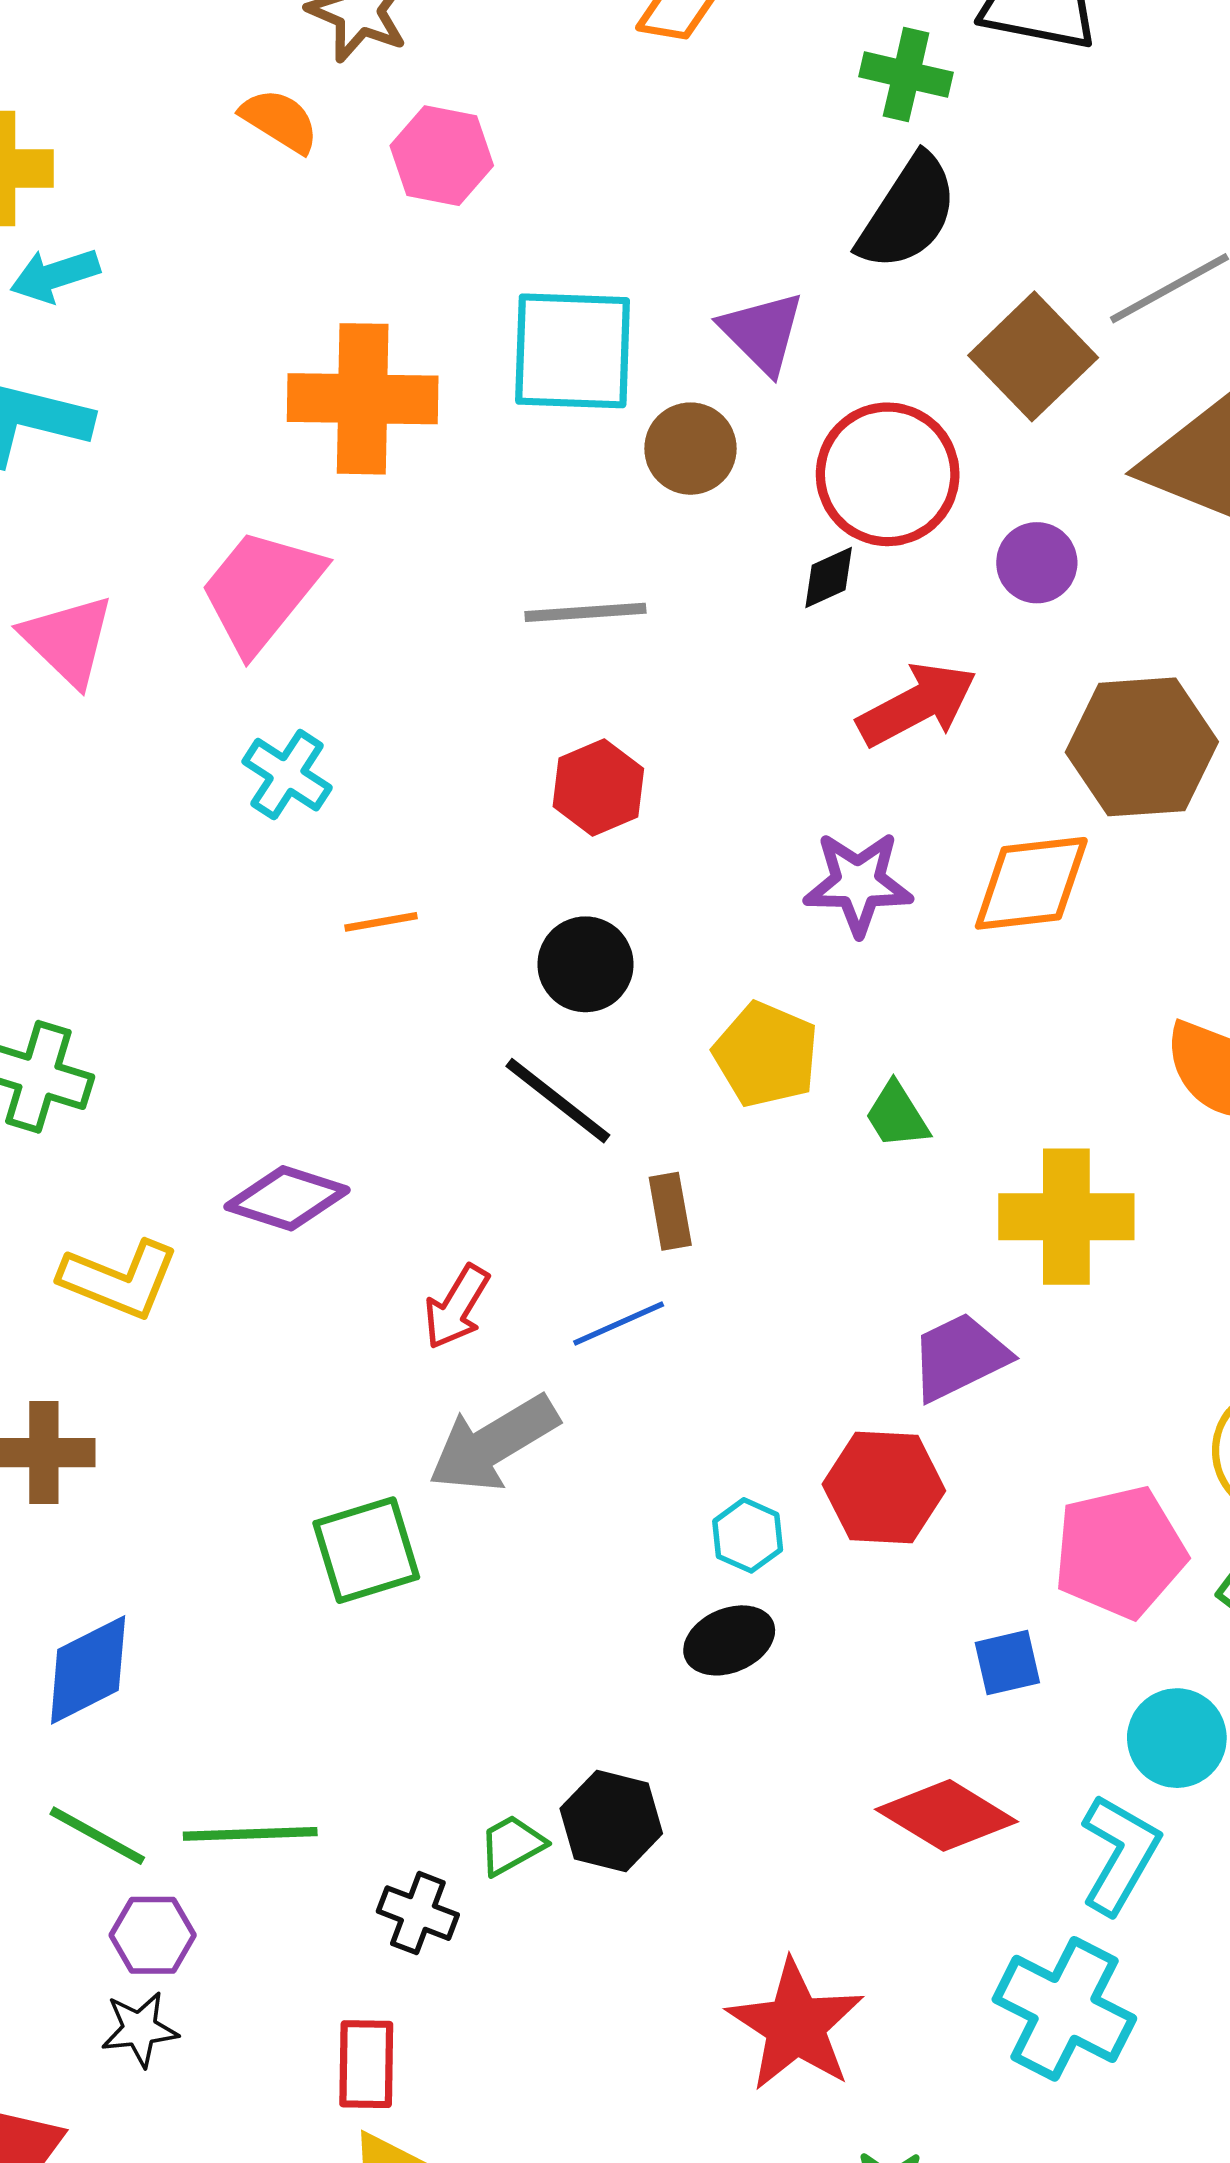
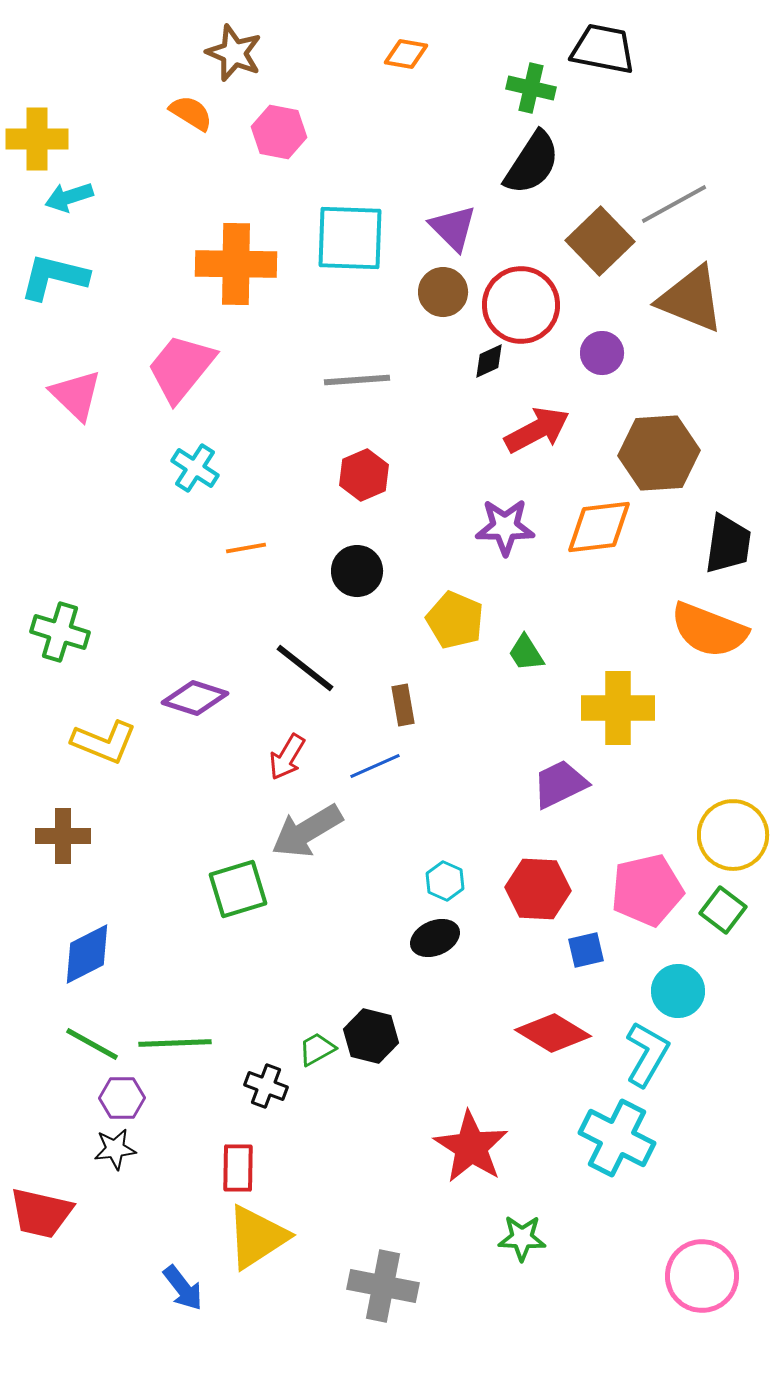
brown circle: (690, 449) -> (443, 292), moved
black line: (558, 1101) -> (305, 668), moved
red hexagon: (884, 1488) -> (538, 889), moved

